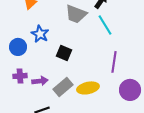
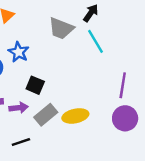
black square: (64, 53) -> (35, 85), moved
purple line: (114, 62) -> (123, 85), moved

